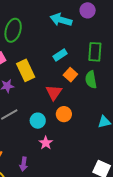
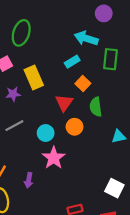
cyan arrow: (61, 20) -> (86, 38), moved
green semicircle: (91, 80) -> (96, 107), moved
pink star: (46, 143) -> (54, 158), size x1.5

